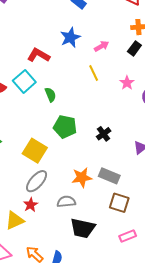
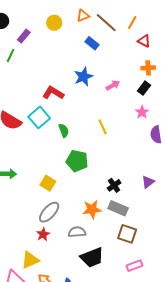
yellow line: (94, 73) -> (103, 127), moved
pink star: (127, 83) -> (142, 112), moved
black cross: (104, 134) -> (114, 185), moved
yellow square: (35, 151) -> (48, 183), size x0.7
yellow triangle: (15, 221) -> (30, 260), moved
black trapezoid: (83, 228) -> (92, 257), turned -35

